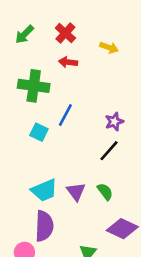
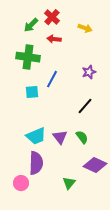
green arrow: (24, 34) -> (31, 25), moved
purple star: (114, 122) -> (89, 72), moved
cyan square: (39, 132) -> (32, 92), turned -32

